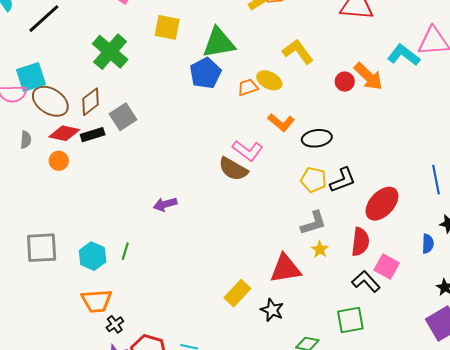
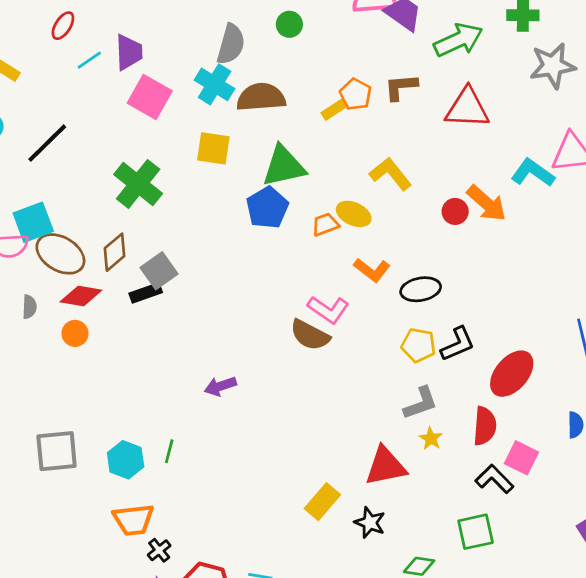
black rectangle: (93, 135) -> (146, 293), moved

